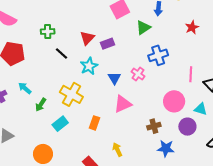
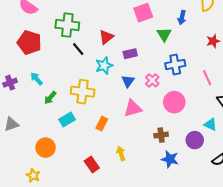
green triangle: (143, 27) -> (164, 34), turned -35
green cross: (48, 31) -> (67, 25), size x1.6
purple rectangle: (108, 44) -> (130, 54), moved
pink line: (191, 74) -> (207, 78), moved, turned -35
yellow cross: (71, 94) -> (83, 92), turned -30
pink circle: (174, 101) -> (174, 102), moved

